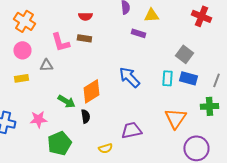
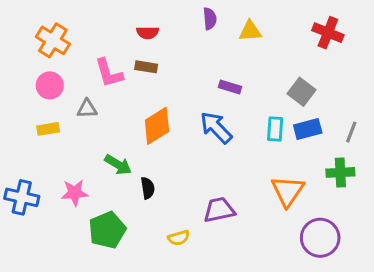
purple rectangle: (138, 33) -> (230, 87), moved
blue rectangle: (188, 78) -> (308, 129), turned -30
orange diamond: (91, 91) -> (157, 126), moved

